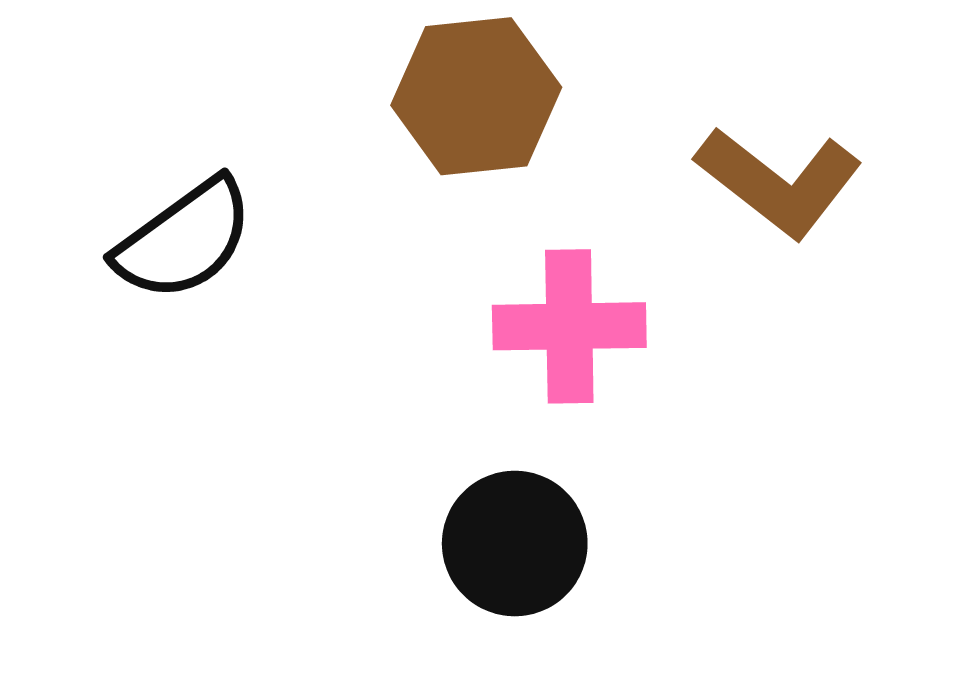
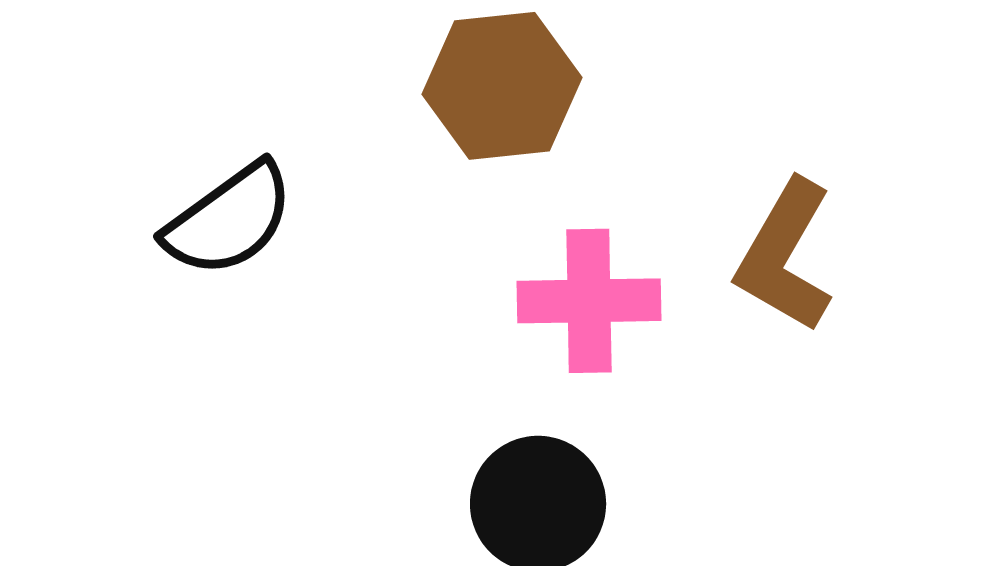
brown L-shape: (779, 182) -> (785, 256), moved, turned 82

